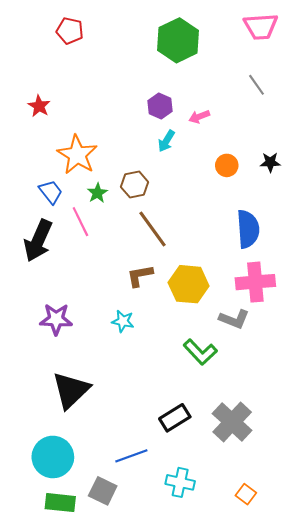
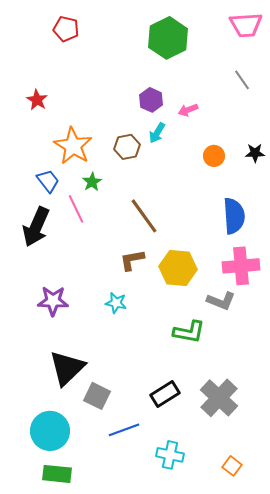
brown hexagon: (135, 184) -> (127, 147), moved
green L-shape: (200, 352) -> (189, 332), turned -36
gray square: (103, 491) -> (97, 396), moved

